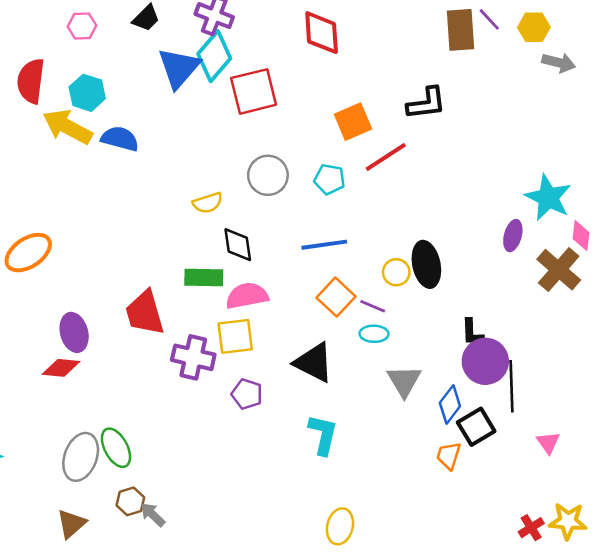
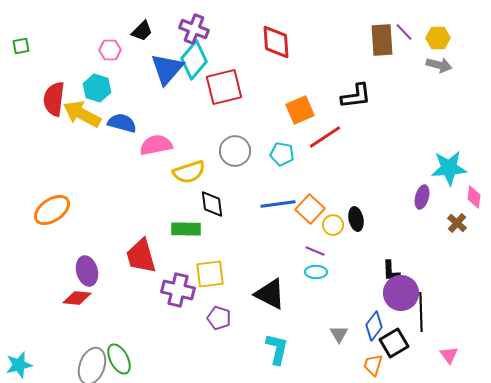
pink hexagon: (82, 26) -> (110, 50), moved
gray arrow: (559, 63) -> (439, 65), moved
red semicircle: (31, 81) -> (54, 99), moved
cyan star: (548, 198) -> (449, 168), turned -30
yellow semicircle: (208, 203) -> (189, 172), size x1.4
black ellipse: (426, 264) -> (356, 219), size x0.7
brown cross: (559, 270) -> (457, 223), size x0.6
pink semicircle: (247, 296) -> (156, 145), moved
orange square: (336, 297) -> (310, 209), moved
gray triangle: (404, 381) -> (339, 334), moved, size x0.7

